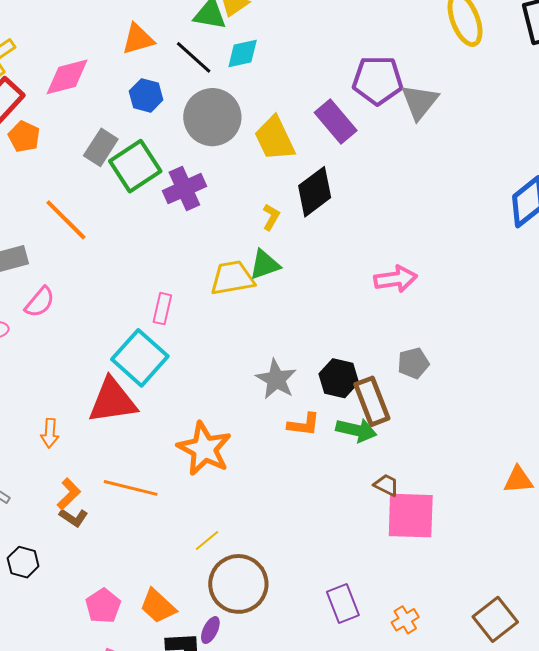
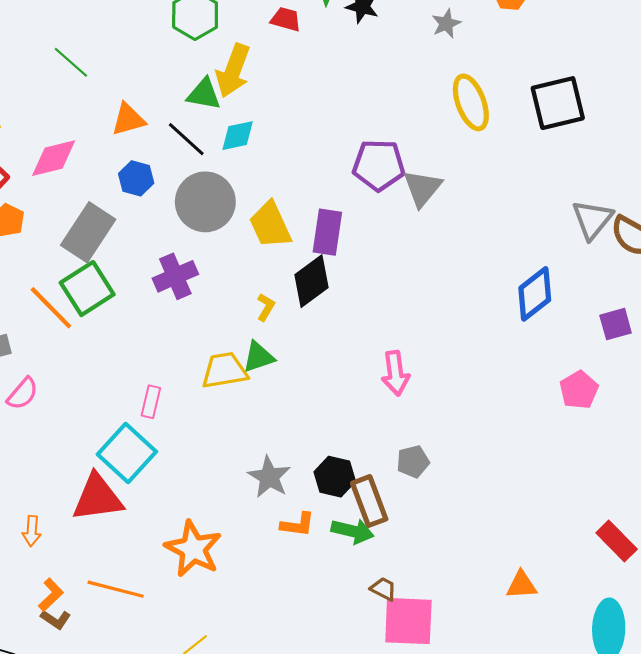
purple rectangle: (336, 121) -> (327, 232), moved, turned 48
gray rectangle: (101, 147) -> (88, 232), size x1.5
green square: (135, 166) -> (87, 289), moved
pink arrow: (396, 279) -> (395, 373), turned 90

